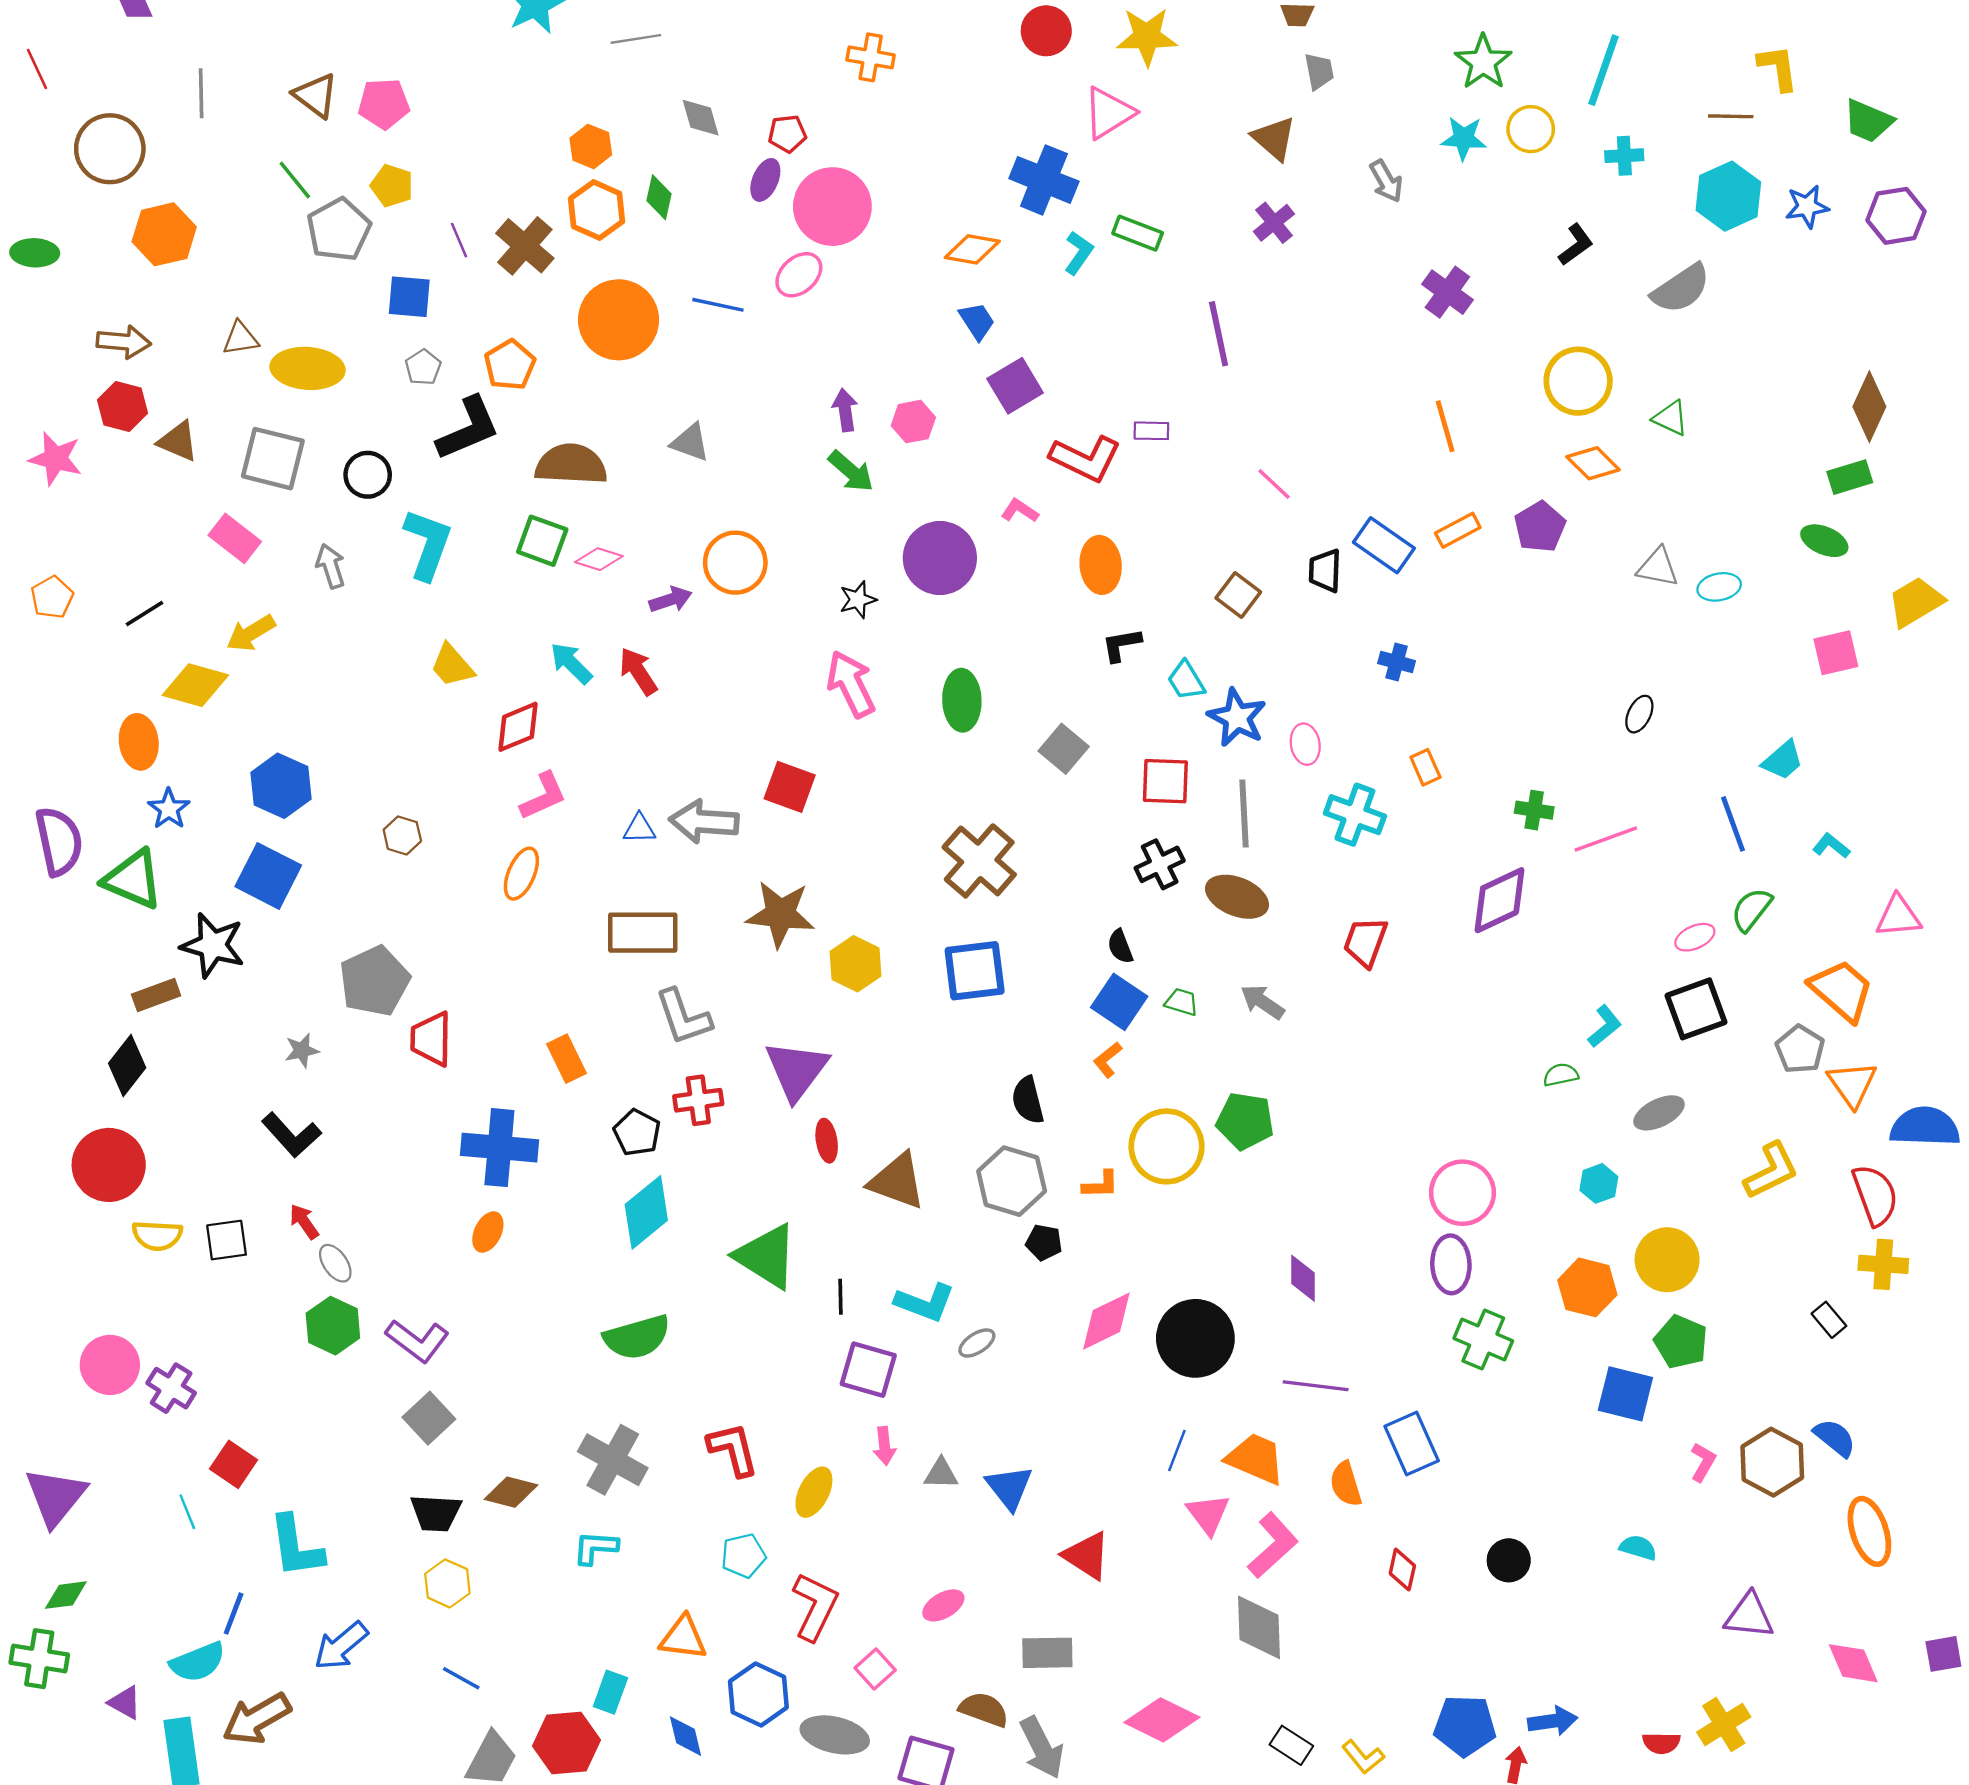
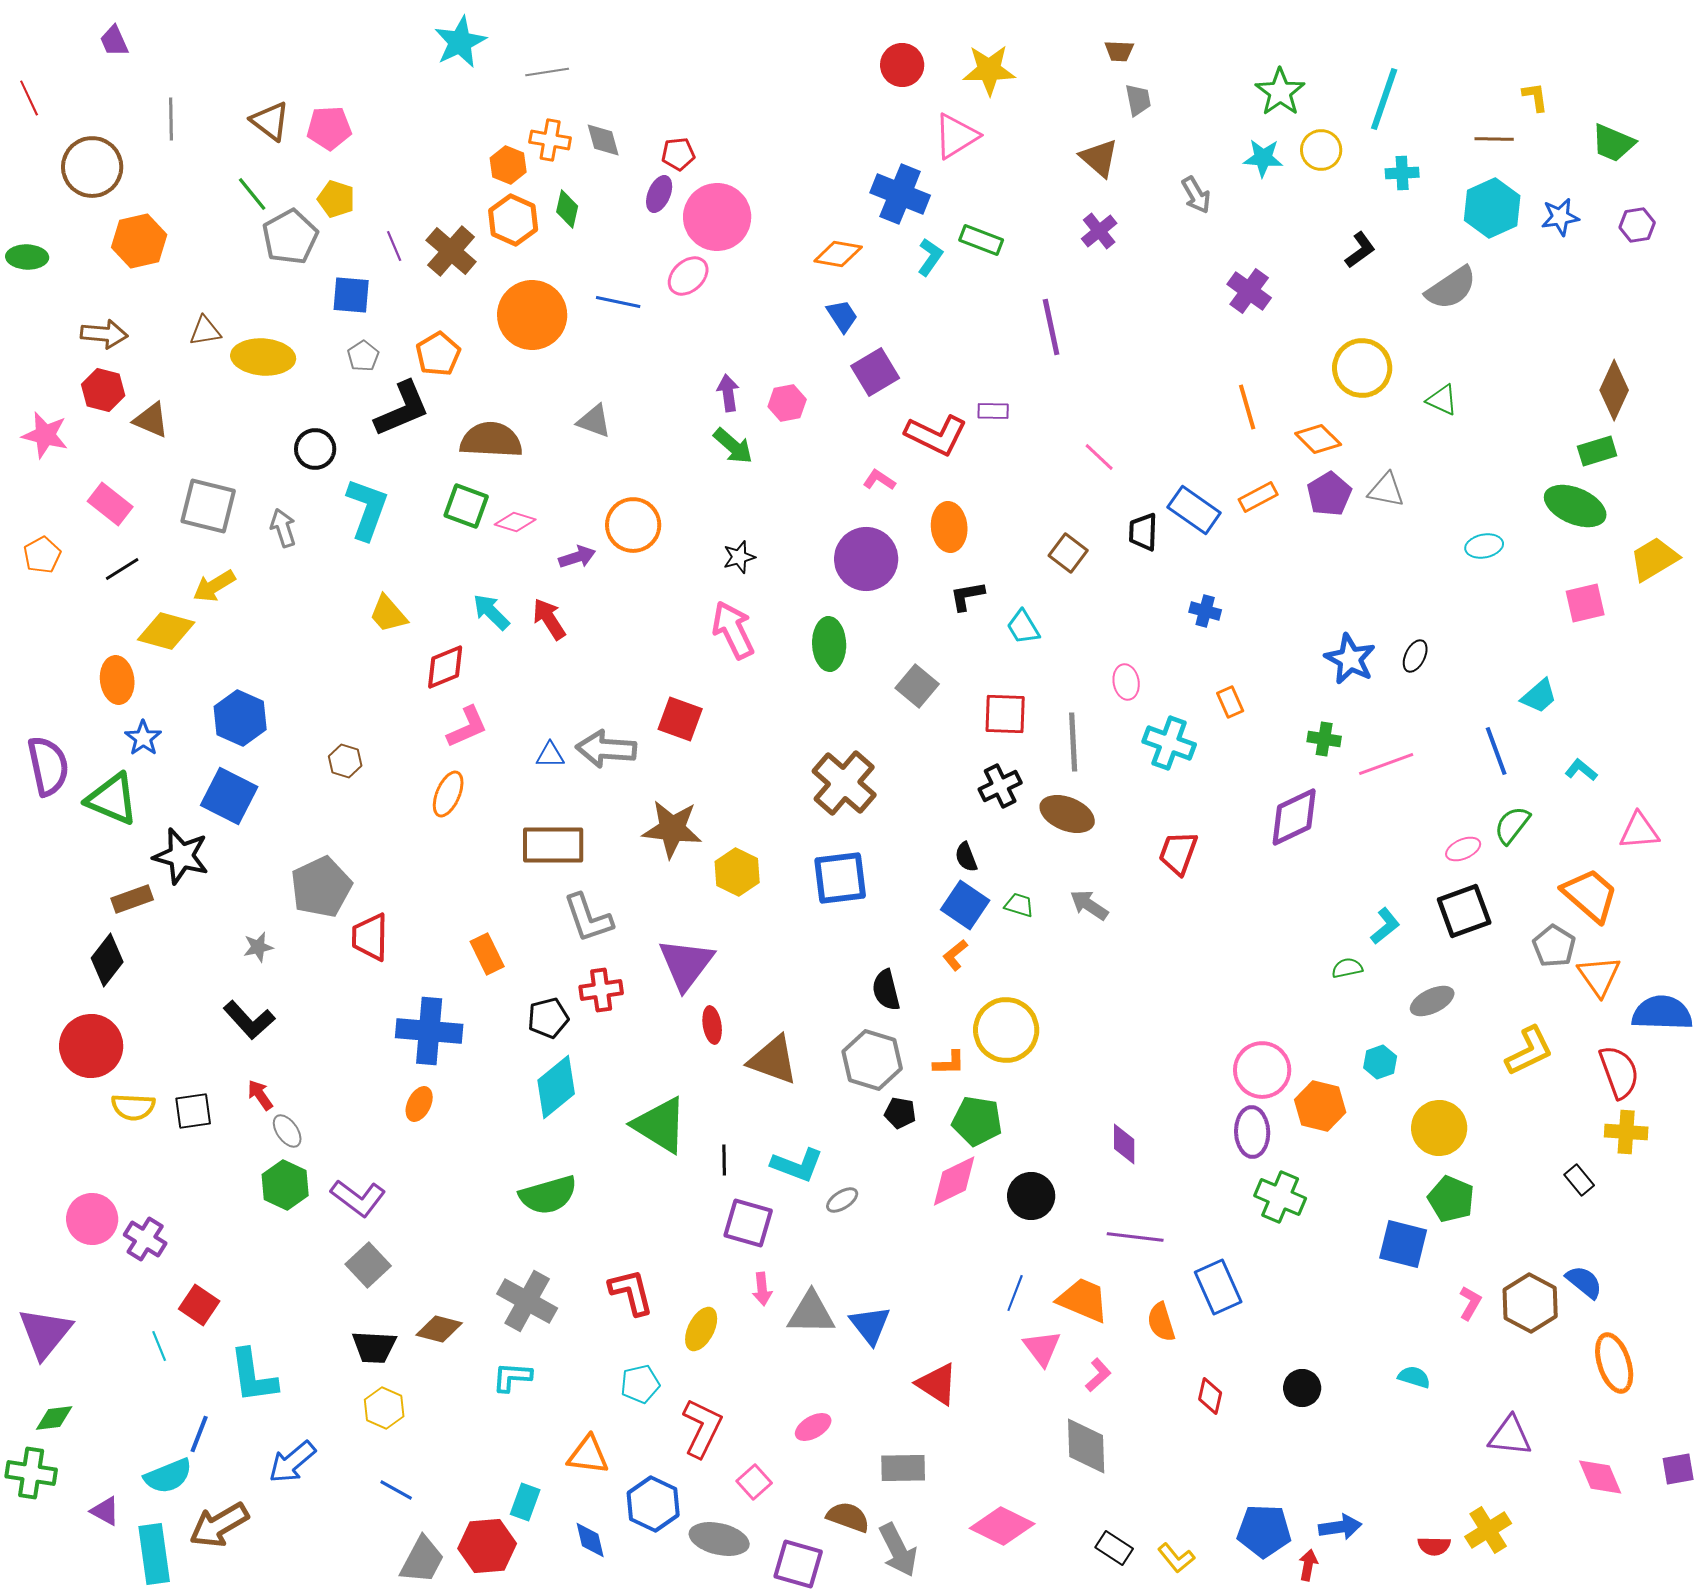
orange cross: (871, 57) -> (550, 140), moved
yellow L-shape: (1778, 68) -> (1535, 97), size x0.7
purple hexagon: (1896, 216) -> (1637, 225), size x0.7
gray square: (273, 459) -> (208, 506), moved
orange diamond: (1593, 463) -> (1318, 439), moved
pink rectangle: (235, 538) -> (110, 504), moved
green ellipse: (1824, 541) -> (1575, 506), size x1.5
purple circle: (940, 558) -> (866, 559), moved
gray triangle: (1658, 567) -> (1386, 490), moved
blue star: (1237, 718) -> (1350, 659), moved
green pentagon: (1245, 1121) -> (977, 1121), moved
black pentagon: (637, 1133) -> (548, 1018), turned 30
orange hexagon: (1587, 1287) -> (1320, 1106), moved
black circle: (1195, 1338) -> (1031, 1196), size x0.7
gray triangle: (941, 1474) -> (811, 1313), size x1.6
pink L-shape: (1273, 1545) -> (1098, 1375), size x0.6

